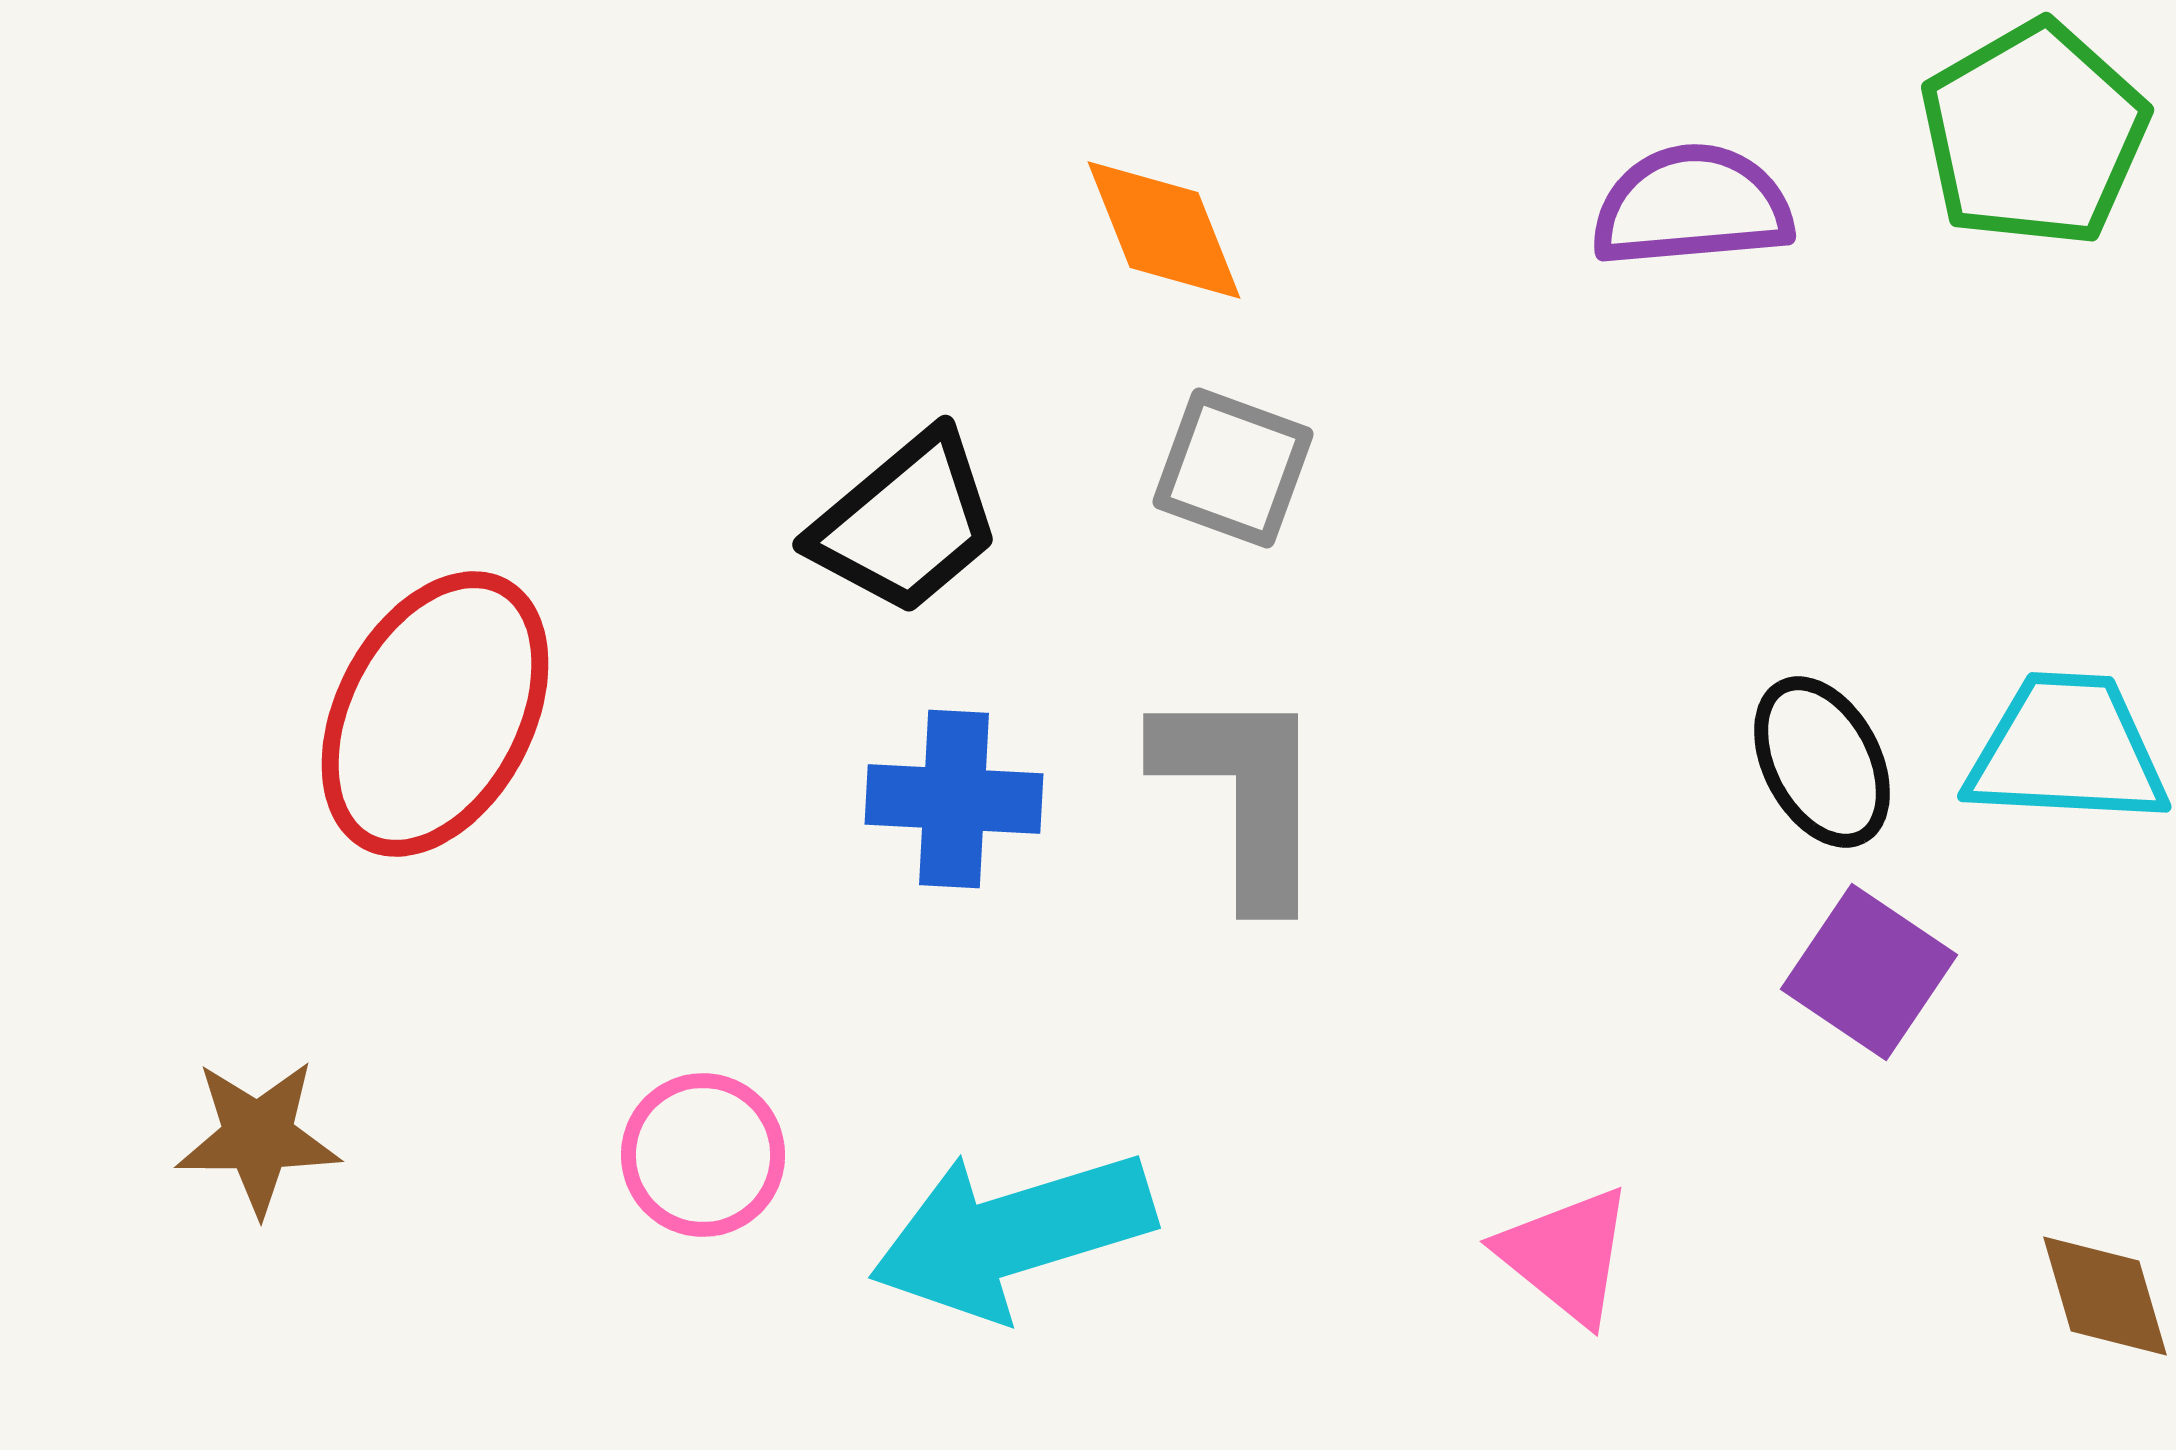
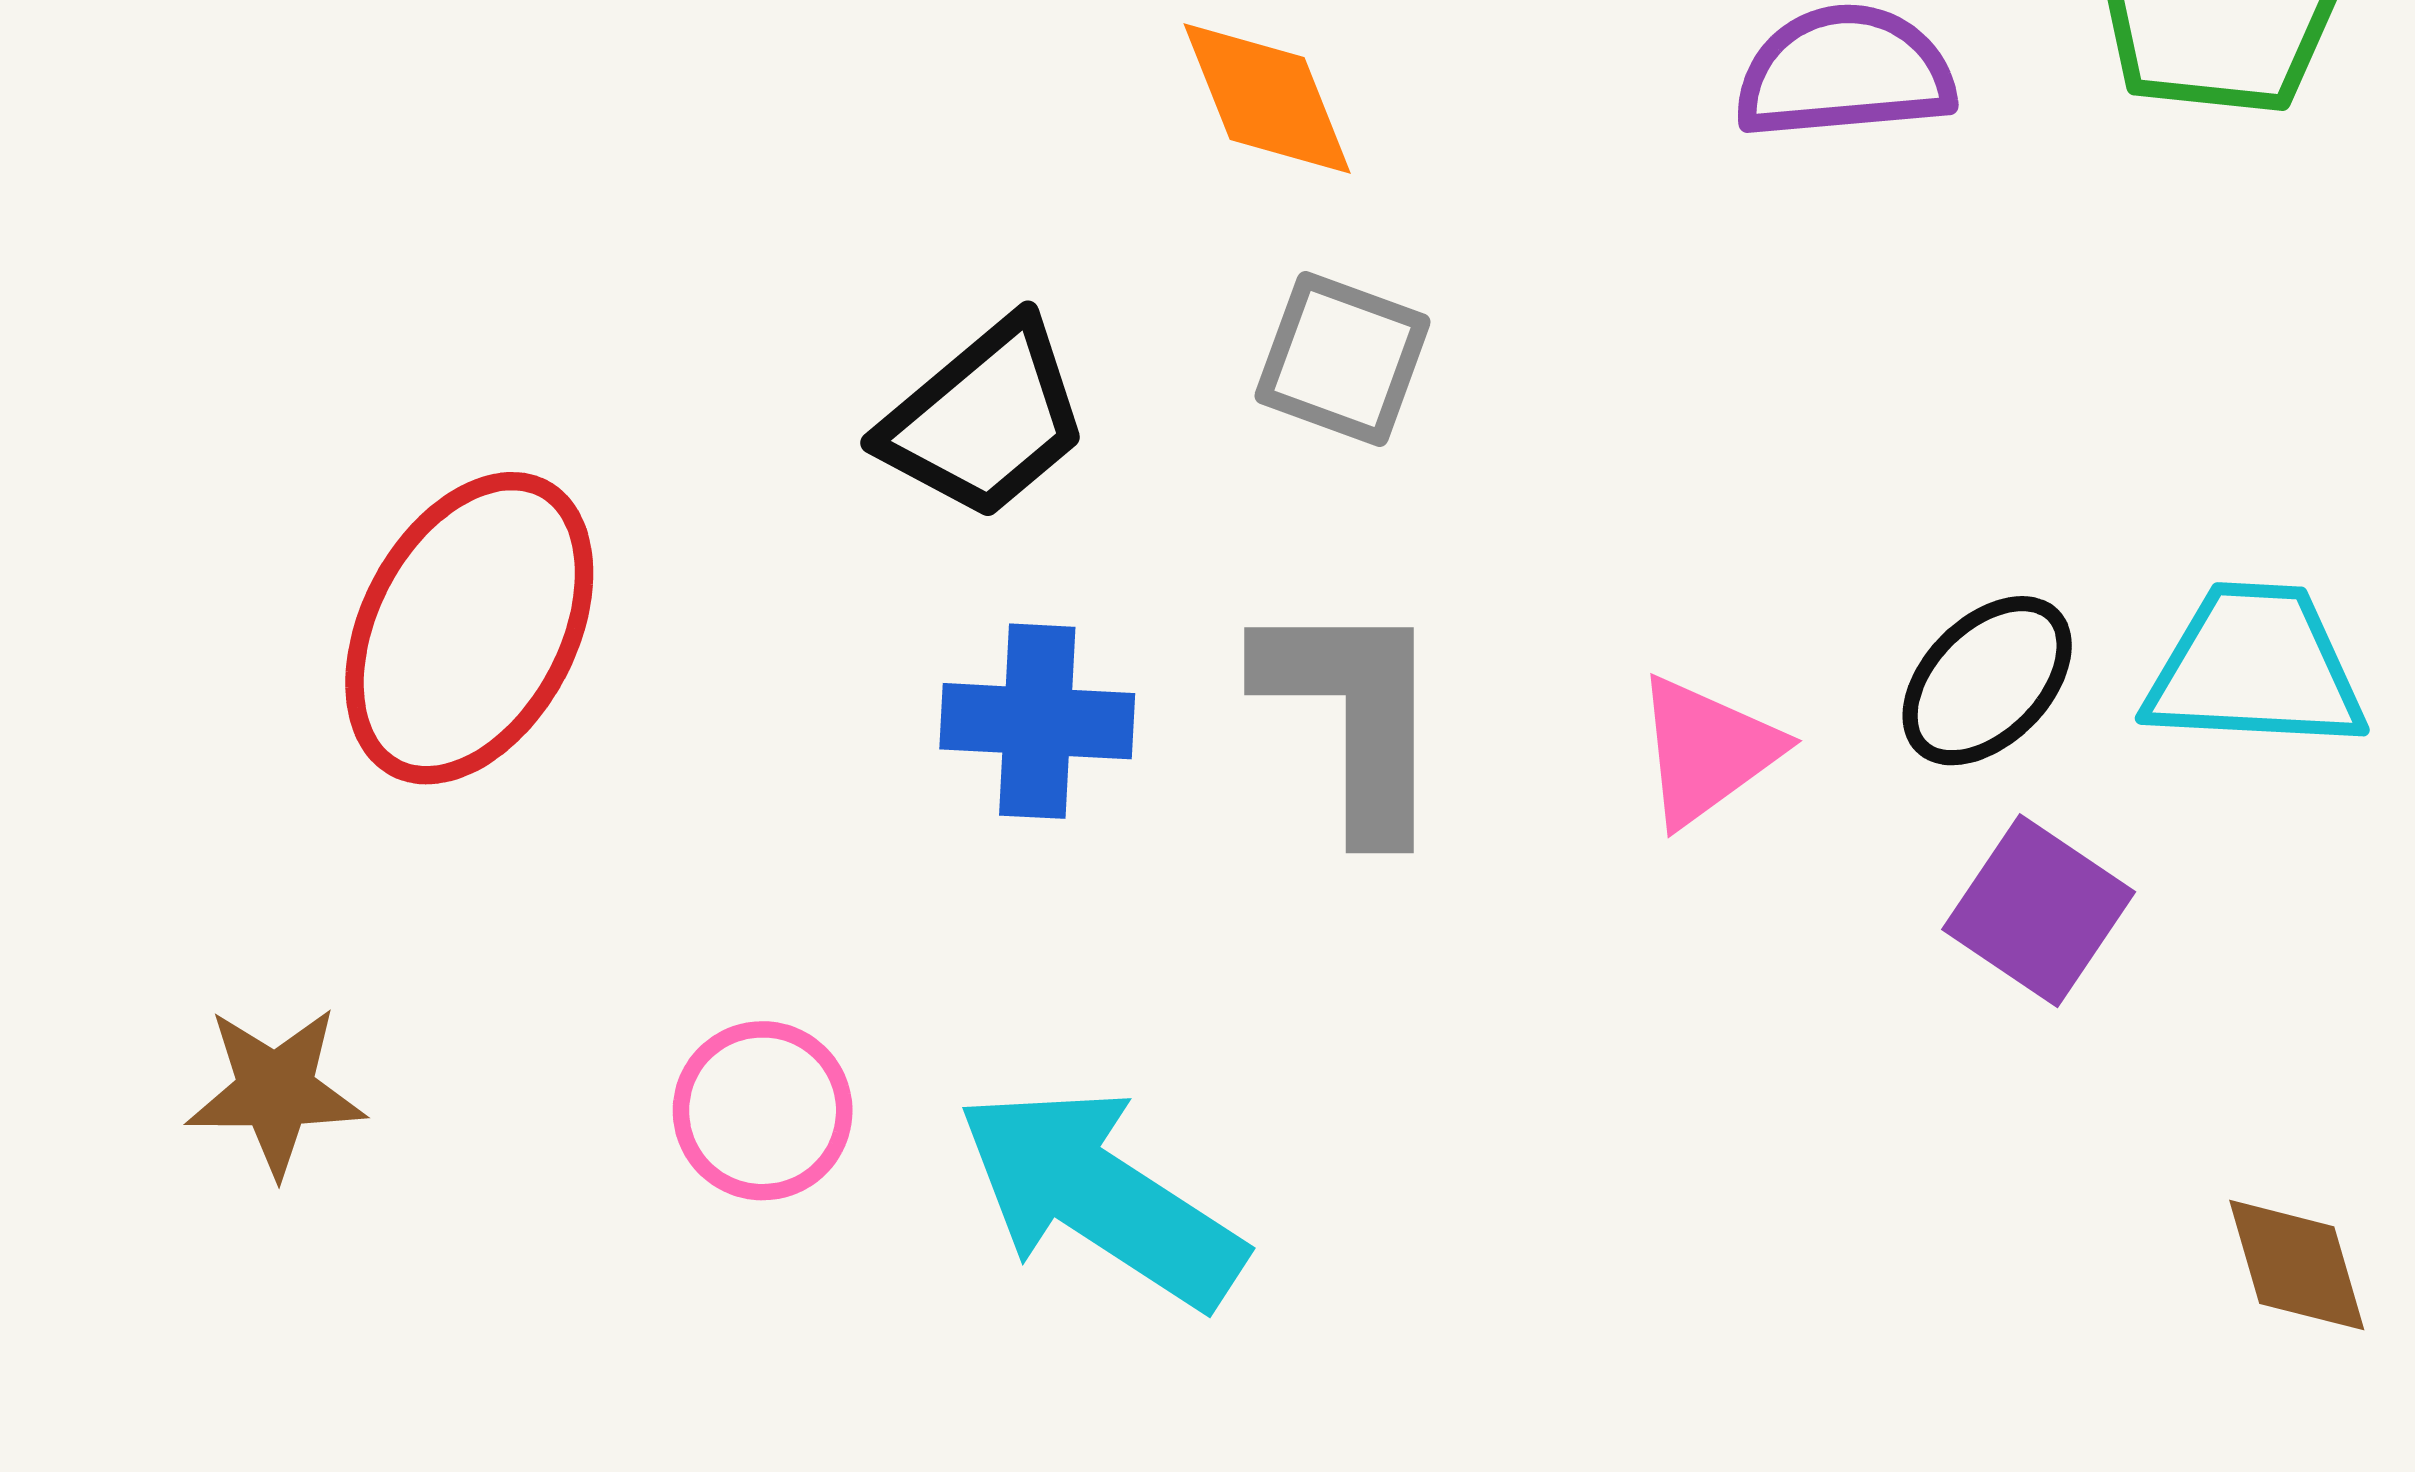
black ellipse: (1822, 762) -> (1987, 681), turned 73
cyan arrow: (1012, 1234) -> (1101, 1197), turned 50
pink triangle: (1566, 1255) -> (1707, 751), moved, turned 45

